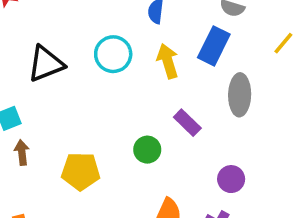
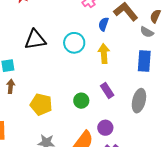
blue rectangle: (214, 46) -> (144, 61), moved, turned -35
gray ellipse: (240, 95) -> (139, 101), moved
purple circle: (231, 179) -> (105, 128), moved

